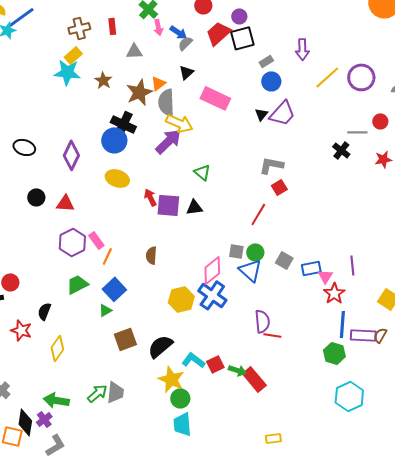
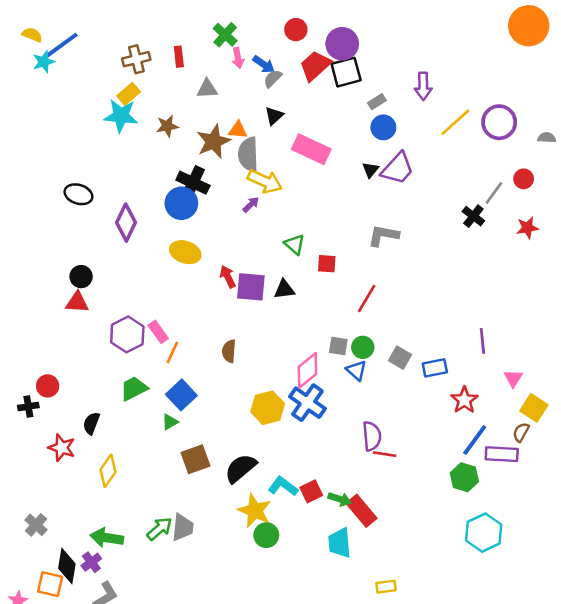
purple circle: (239, 16) -> (342, 44), size x1.6
brown star: (103, 80) -> (167, 126), turned 30
orange triangle: (158, 83) -> (238, 130), turned 42
gray line: (357, 132) -> (494, 193), turned -54
purple arrow: (168, 141) -> (251, 205), size x0.5
black ellipse: (24, 147) -> (78, 194), moved
red square: (279, 187) -> (327, 264), moved, turned 35
red triangle: (65, 203) -> (77, 302), moved
purple line: (352, 265) -> (482, 341), moved
blue triangle: (250, 270) -> (356, 370), size x0.7
pink triangle: (325, 276) -> (513, 378), moved
blue line: (342, 324) -> (475, 440), turned 32
brown semicircle: (380, 335) -> (521, 432), moved
cyan trapezoid: (182, 424) -> (340, 543), moved

